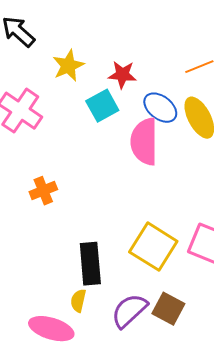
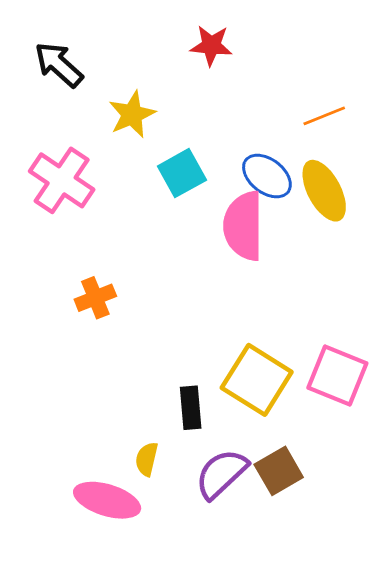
red star: (122, 75) -> (211, 45), moved
black rectangle: (90, 264) -> (191, 408), moved, size x0.7
brown square: (168, 309) -> (279, 471), turned 32

